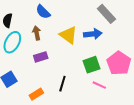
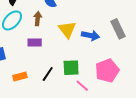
gray rectangle: (106, 14) -> (118, 29), moved
green square: (92, 65) -> (71, 68), moved

